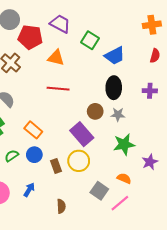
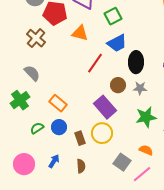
green square: (90, 40) -> (113, 16), turned 30
blue trapezoid: (115, 56) -> (117, 43), moved
red line: (58, 89) -> (95, 63), moved, turned -60
brown semicircle: (61, 206) -> (81, 166), moved

